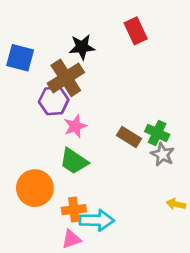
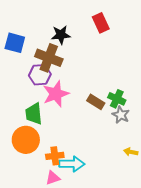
brown cross: (66, 78) -> (49, 58), turned -36
pink star: (75, 126) -> (56, 94), size x1.5
green trapezoid: (74, 161) -> (34, 114), moved, turned 50

